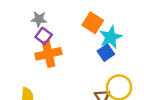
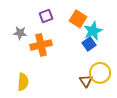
gray star: (39, 19) -> (20, 33), moved
purple square: (44, 36) -> (46, 16), moved, turned 32

